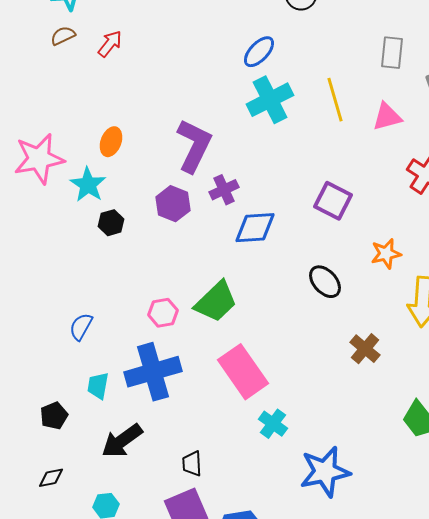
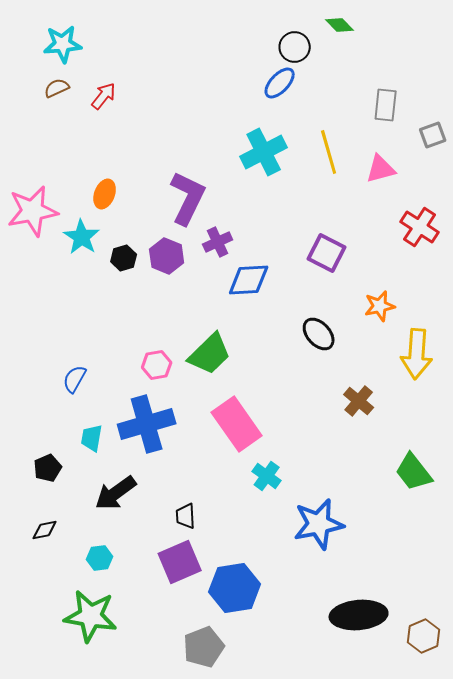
blue ellipse: (259, 52) -> (280, 83), moved
black hexagon: (111, 223) -> (124, 258), moved

